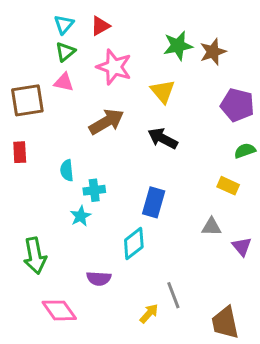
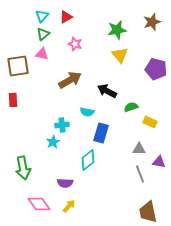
brown star: (213, 52) -> (152, 22), moved
pink star: (114, 67) -> (75, 44), size x0.6
yellow triangle: (163, 91) -> (120, 55), moved
green semicircle: (245, 151) -> (131, 107), moved
cyan semicircle: (67, 170) -> (87, 112), moved, turned -72
purple triangle: (242, 247) -> (159, 162), turned -40
gray line: (173, 295) -> (140, 174), moved
yellow arrow: (149, 313) -> (69, 206), moved

